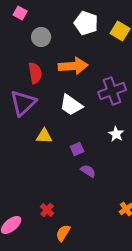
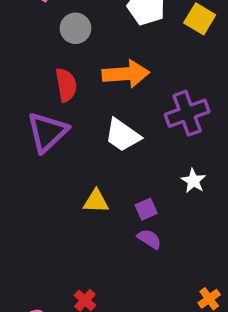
yellow triangle: (44, 136) -> (96, 201), moved
purple square: (77, 149) -> (146, 209), moved

